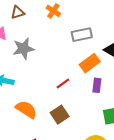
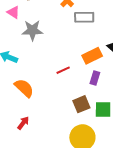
gray rectangle: (82, 35) -> (84, 17), moved
brown square: (60, 115) -> (81, 104), moved

